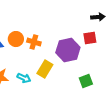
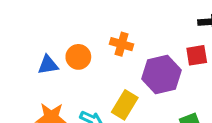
orange cross: (34, 42) -> (122, 44), moved

